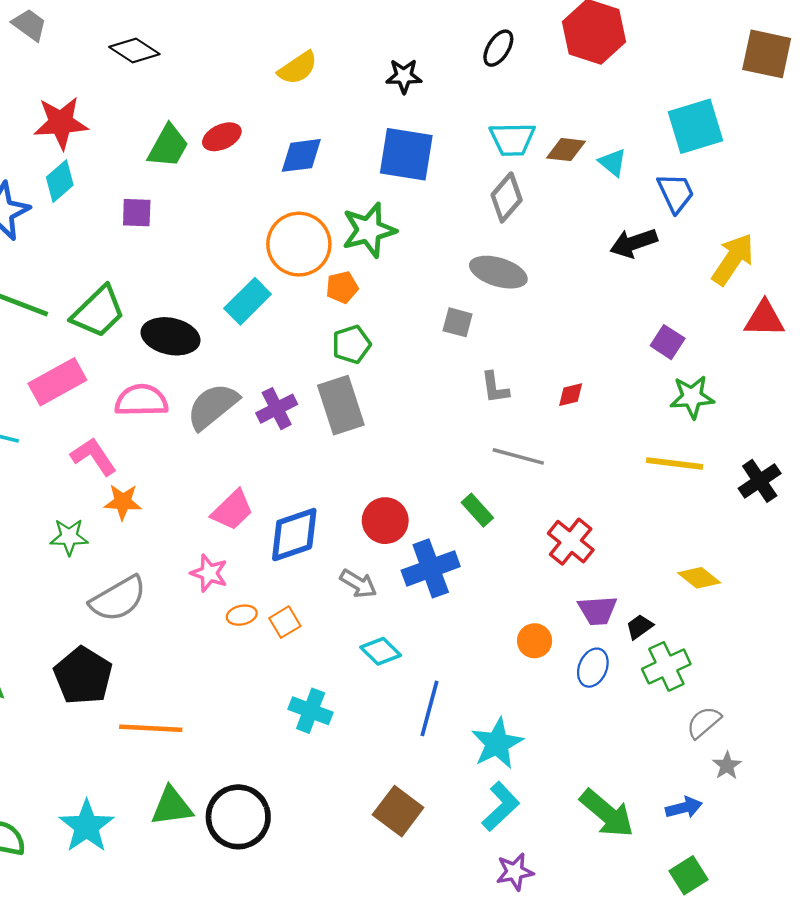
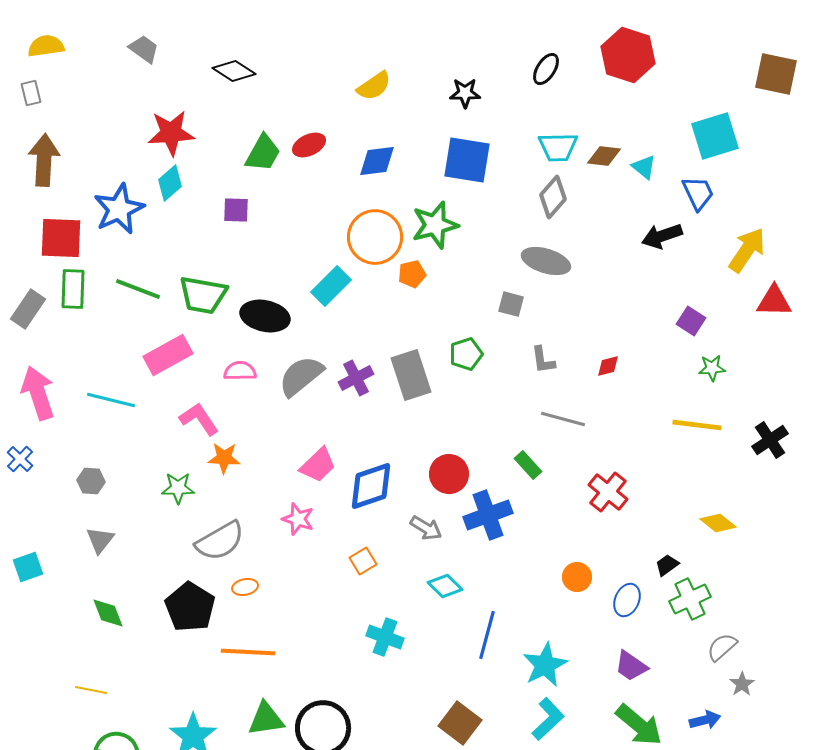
green trapezoid: (98, 312) -> (203, 295), turned 54
green pentagon: (351, 344) -> (466, 354), moved
green star: (692, 397) -> (712, 368), size x0.7
pink semicircle: (141, 400) -> (240, 371), size x0.7
purple trapezoid: (598, 610) -> (631, 666), moved, turned 39
orange ellipse: (242, 615) -> (245, 587), moved

